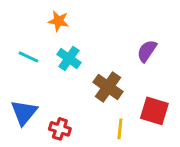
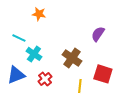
cyan cross: (69, 58) -> (34, 54), moved
blue triangle: (24, 112) -> (16, 75), turned 30
red cross: (60, 129) -> (45, 79), moved, turned 32

